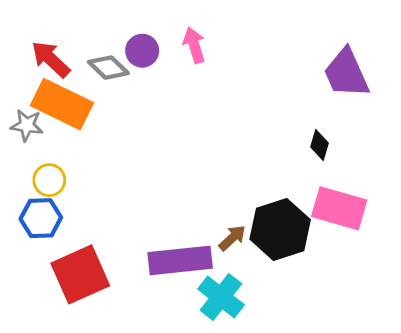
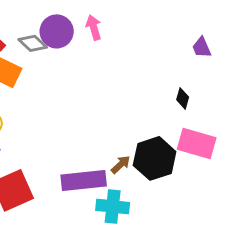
purple circle: (142, 51) -> (57, 31), size x1.4
purple trapezoid: (346, 73) -> (202, 47), size x0.6
cyan cross: (221, 297) -> (113, 206), turned -32

